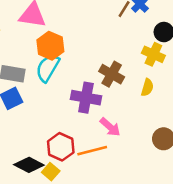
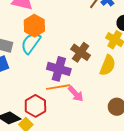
yellow semicircle: (147, 87) -> (108, 65), size x1.5
orange line: (92, 151) -> (58, 87), moved

